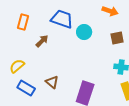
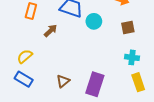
brown triangle: (52, 82) -> (63, 81), moved, turned 40
blue rectangle: (26, 88) -> (24, 79), moved

